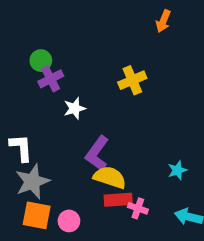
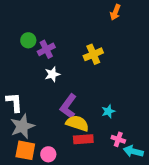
purple cross: (51, 79) -> (46, 49), moved
cyan star: (177, 170) -> (108, 111), moved
pink cross: (138, 208) -> (118, 139), moved

